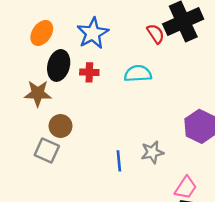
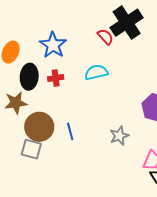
brown circle: (61, 126) -> (39, 127), size x1.5
blue line: (119, 161) -> (70, 132), moved

